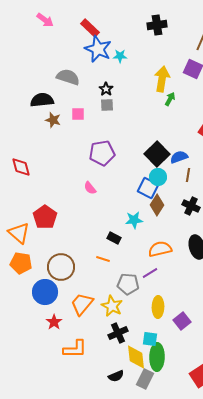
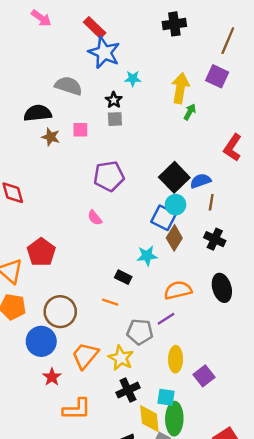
cyan star: (120, 56) -> (133, 79), moved

